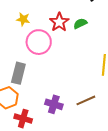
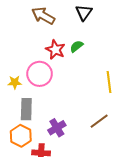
yellow star: (23, 19) -> (15, 82), moved
purple cross: (54, 104) -> (57, 128), moved, turned -36

